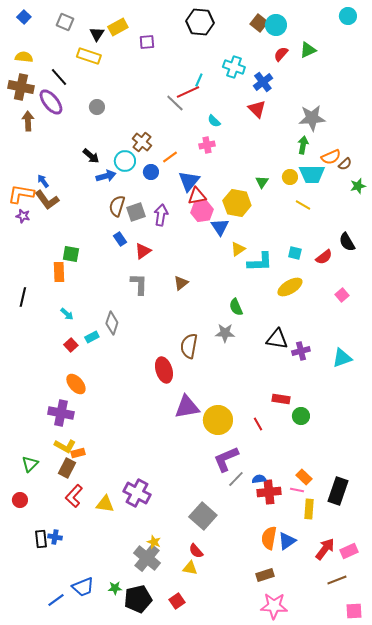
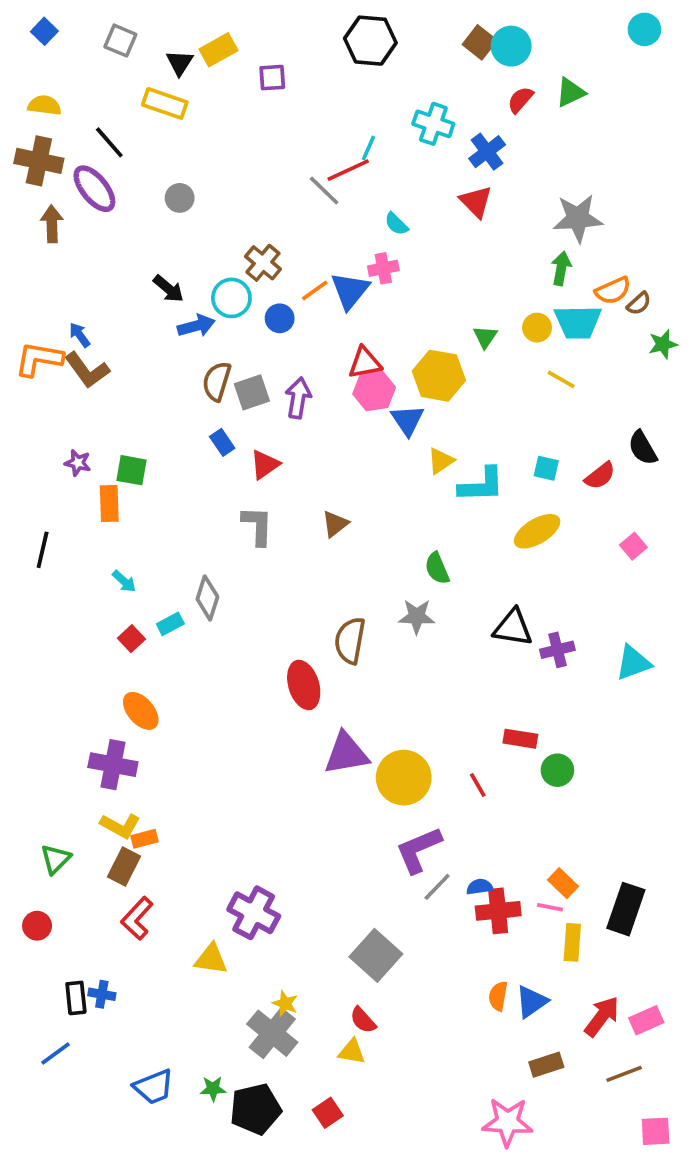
blue triangle: (189, 181) -> (350, 291), moved
purple star: (23, 216) -> (78, 463), moved
yellow triangle: (105, 504) -> (211, 959), moved
orange semicircle: (269, 538) -> (498, 996), size x0.7
brown rectangle: (265, 575) -> (546, 1065), moved
blue line: (56, 600) -> (56, 1054), moved

